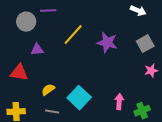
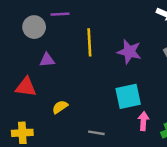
yellow line: (73, 35) -> (89, 42), turned -45
cyan square: (79, 98) -> (128, 96), moved, turned 35
gray line: (52, 112) -> (96, 133), moved

